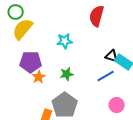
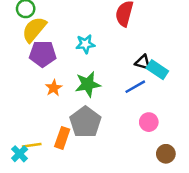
purple pentagon: (31, 62) -> (43, 54), moved
green star: (67, 74) -> (88, 84), size x1.5

